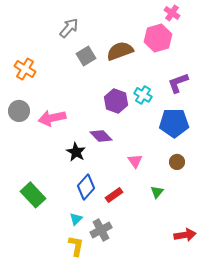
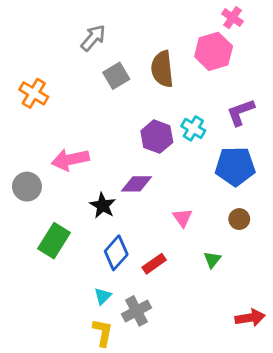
brown semicircle: (120, 51) -> (162, 69), turned -76
gray circle: (19, 111) -> (27, 187), moved
purple diamond: (101, 136) -> (136, 184), turned -45
green rectangle: (33, 195) -> (54, 241), moved, turned 75

